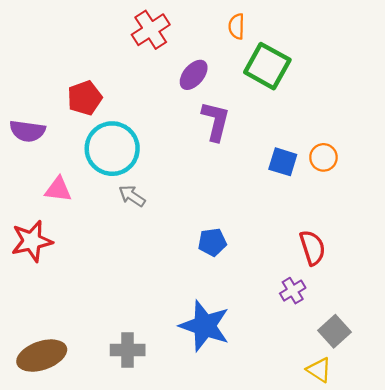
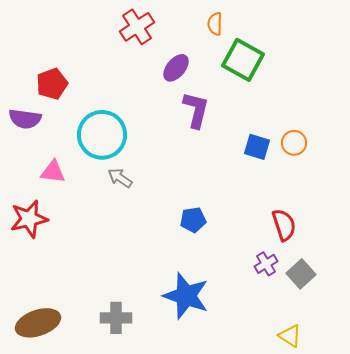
red pentagon: (85, 98) -> (52, 84), moved
gray square: (334, 331) -> (301, 274), moved

